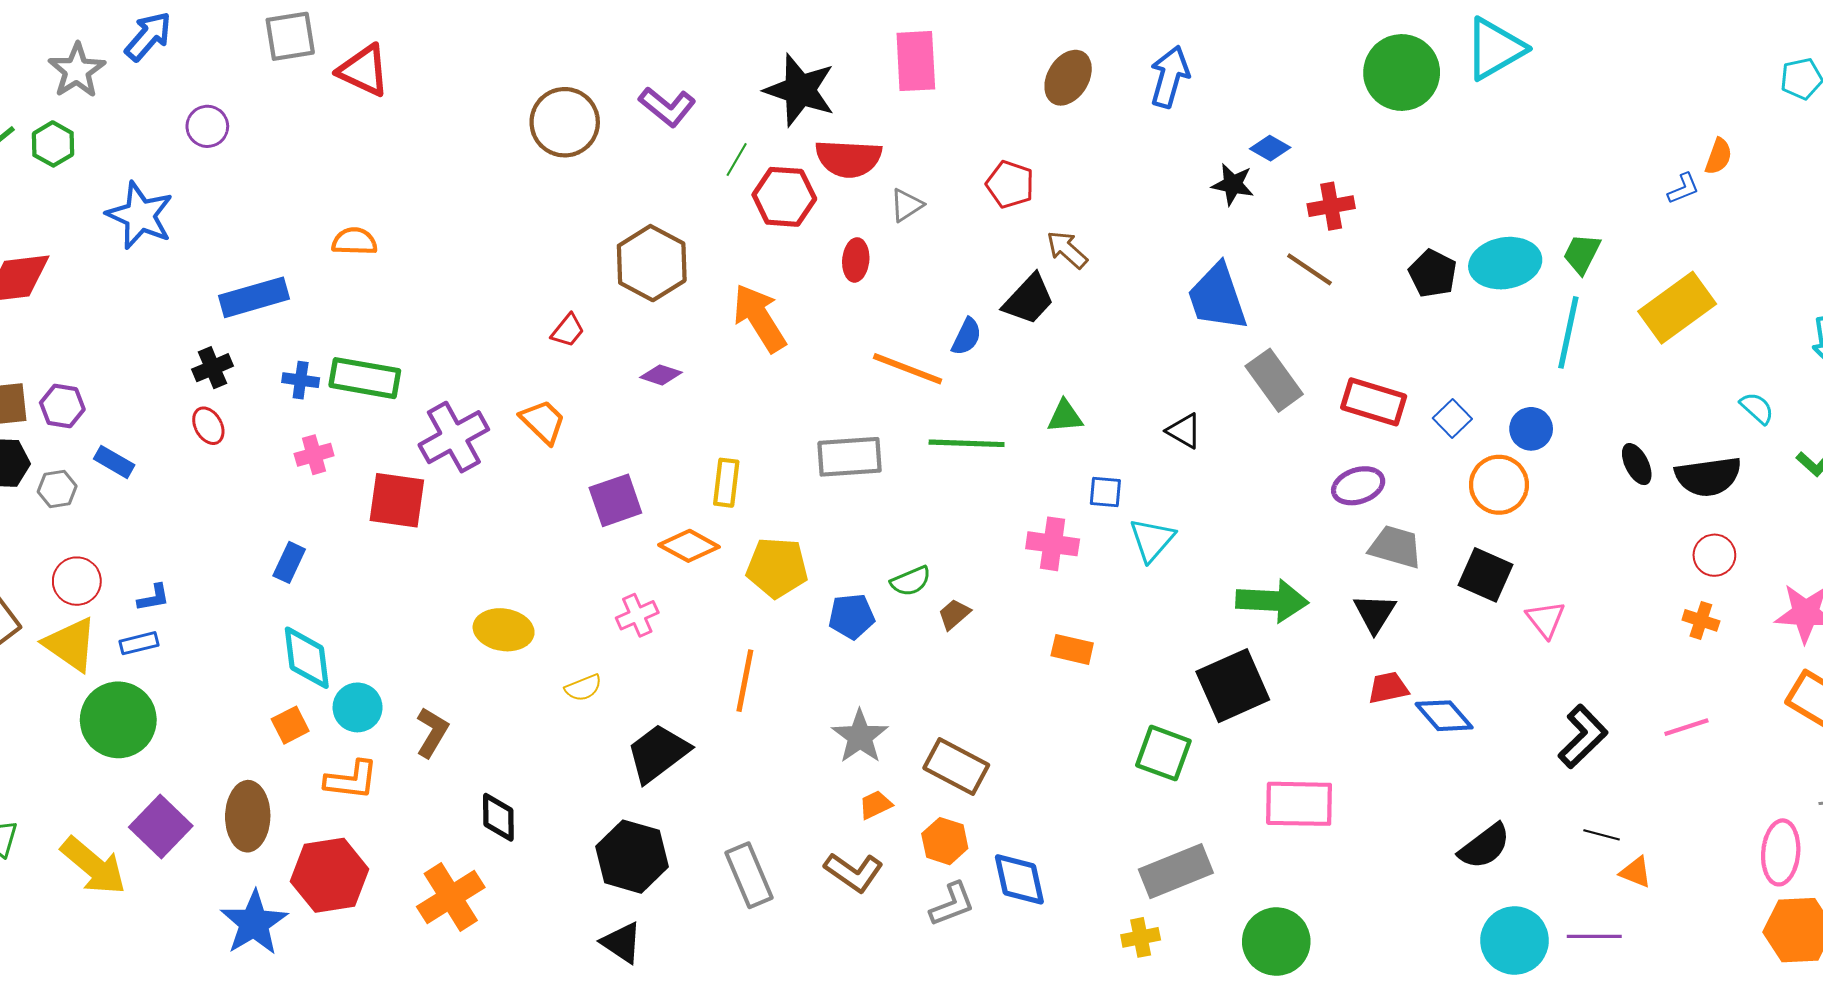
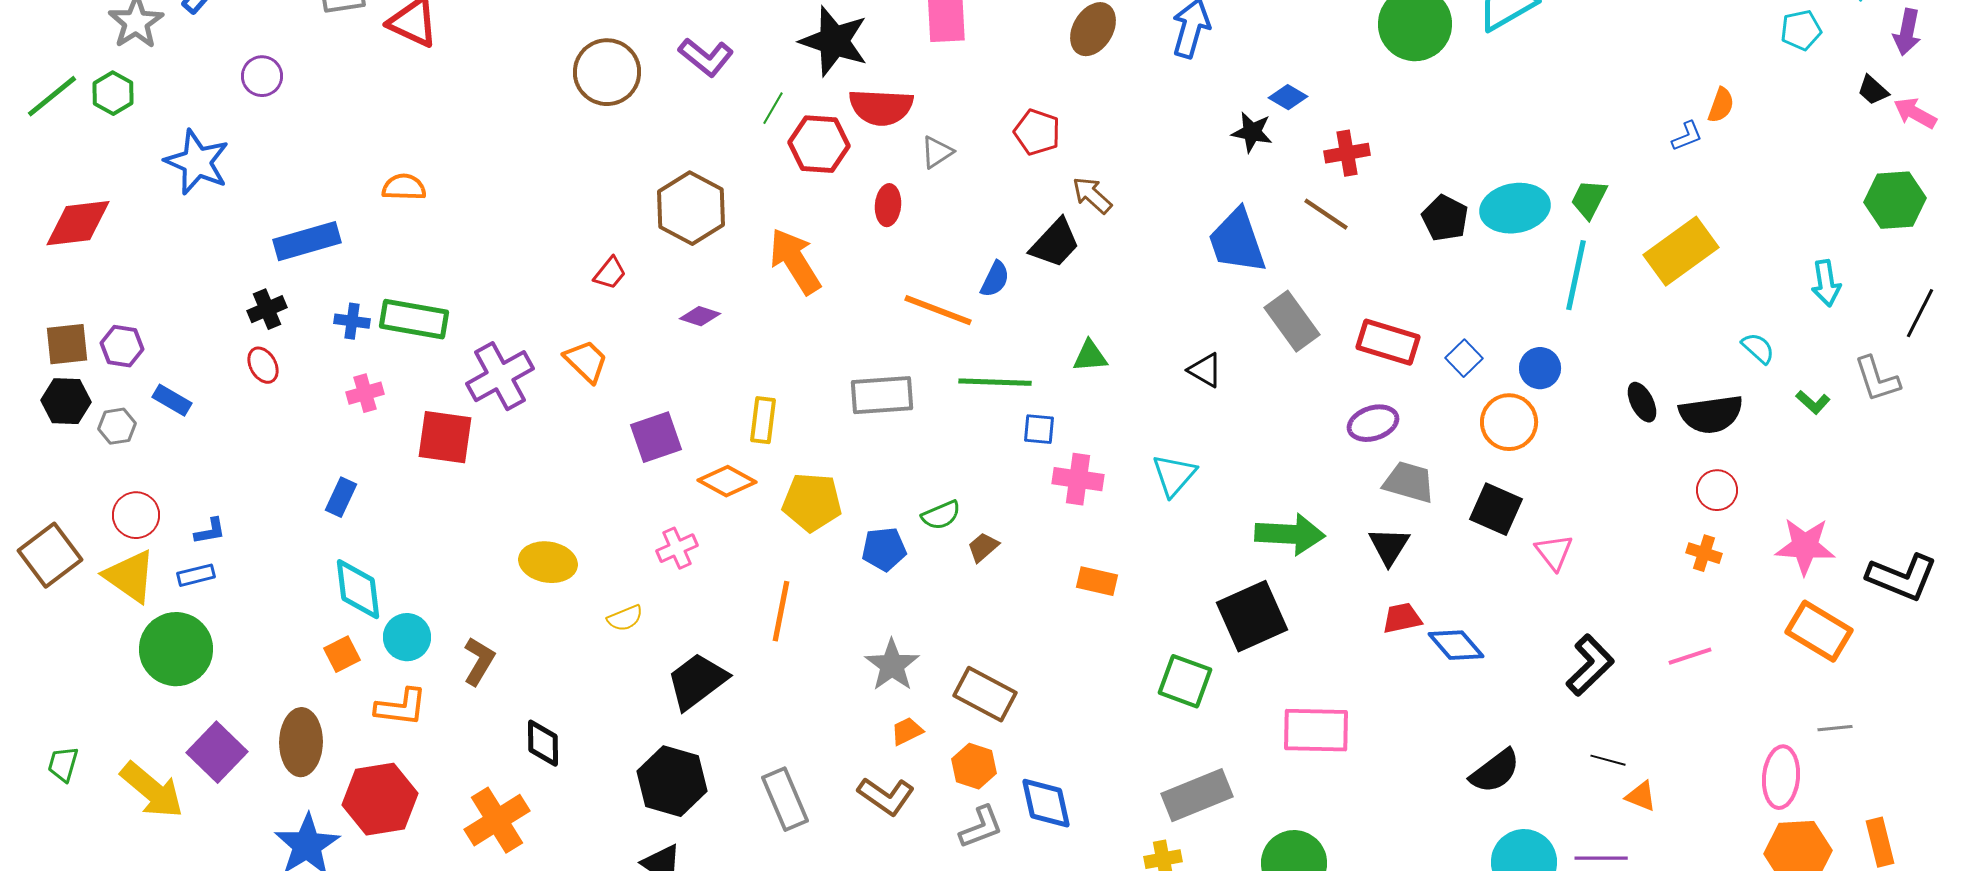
blue square: (1105, 492) -> (1039, 429), moved

